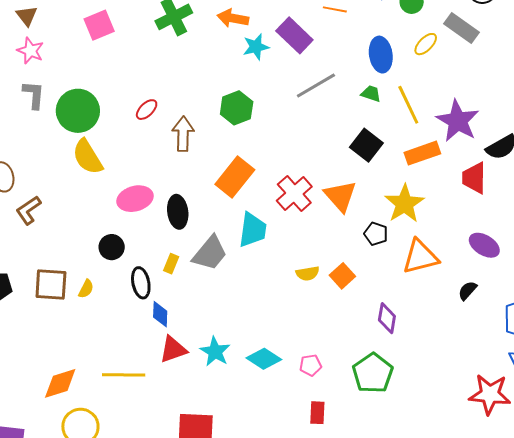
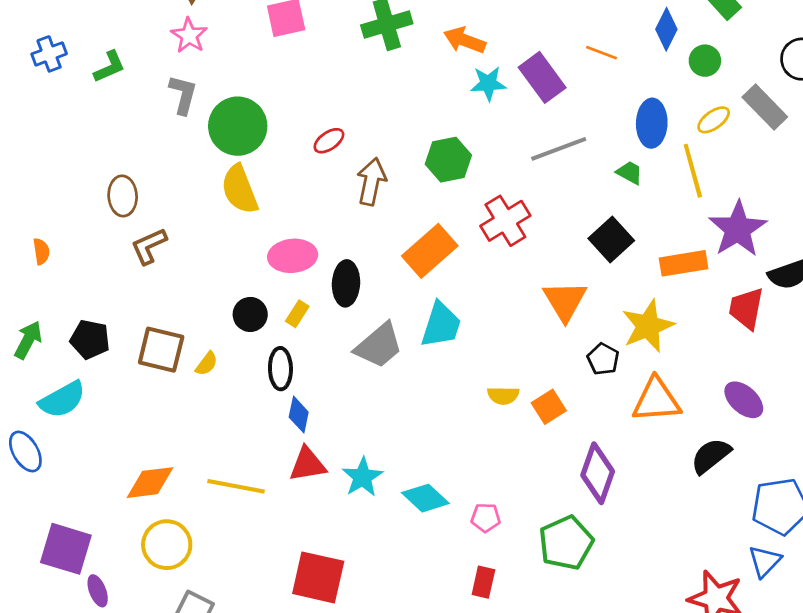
yellow line: (408, 105) -> (693, 171), moved
red cross: (294, 194) -> (505, 221), moved
yellow rectangle: (171, 264) -> (297, 314), moved
black semicircle: (467, 291) -> (711, 456), size x1.5
purple diamond: (387, 318) -> (598, 473), size x1.4

